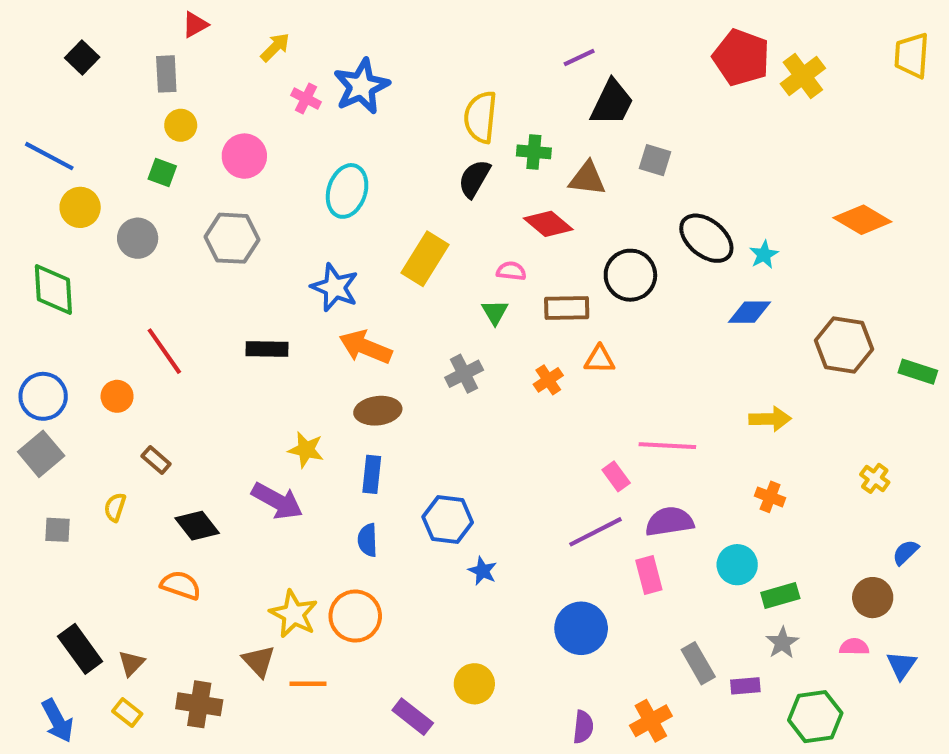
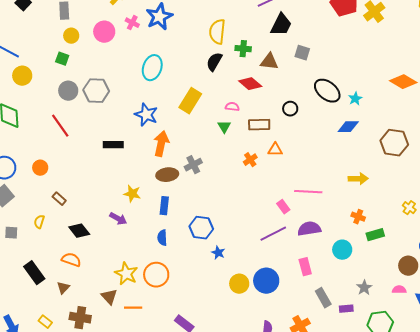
pink circle: (244, 156) -> (104, 32), moved
gray circle: (138, 238) -> (68, 91), moved
black circle: (630, 275) -> (290, 109), size x0.6
orange arrow: (366, 347) -> (161, 144), turned 80
red line: (164, 351) -> (60, 126), moved
gray cross: (464, 374) -> (193, 165), moved
purple arrow: (277, 501) -> (118, 219), size x0.7
pink rectangle: (649, 575) -> (305, 267), moved
green rectangle: (780, 595) -> (375, 235), moved
black rectangle: (80, 649) -> (34, 273), moved
brown triangle: (131, 663) -> (63, 288), moved
yellow circle: (474, 684) -> (239, 284), moved

